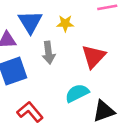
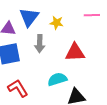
red triangle: (94, 56) -> (75, 52), turned 35

